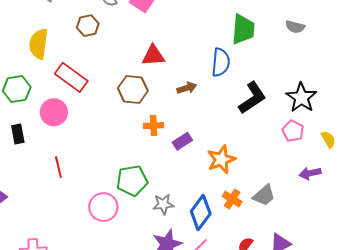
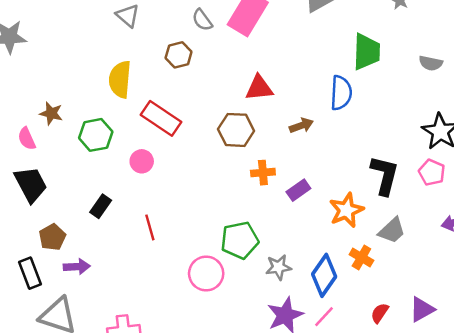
gray semicircle: (295, 27) -> (431, 63), moved
black L-shape: (252, 98) -> (385, 175), moved, turned -40
pink circle: (54, 112) -> (142, 161), size x0.7
black rectangle: (18, 134) -> (101, 206), moved, turned 48
gray trapezoid: (264, 195) -> (392, 231), moved

